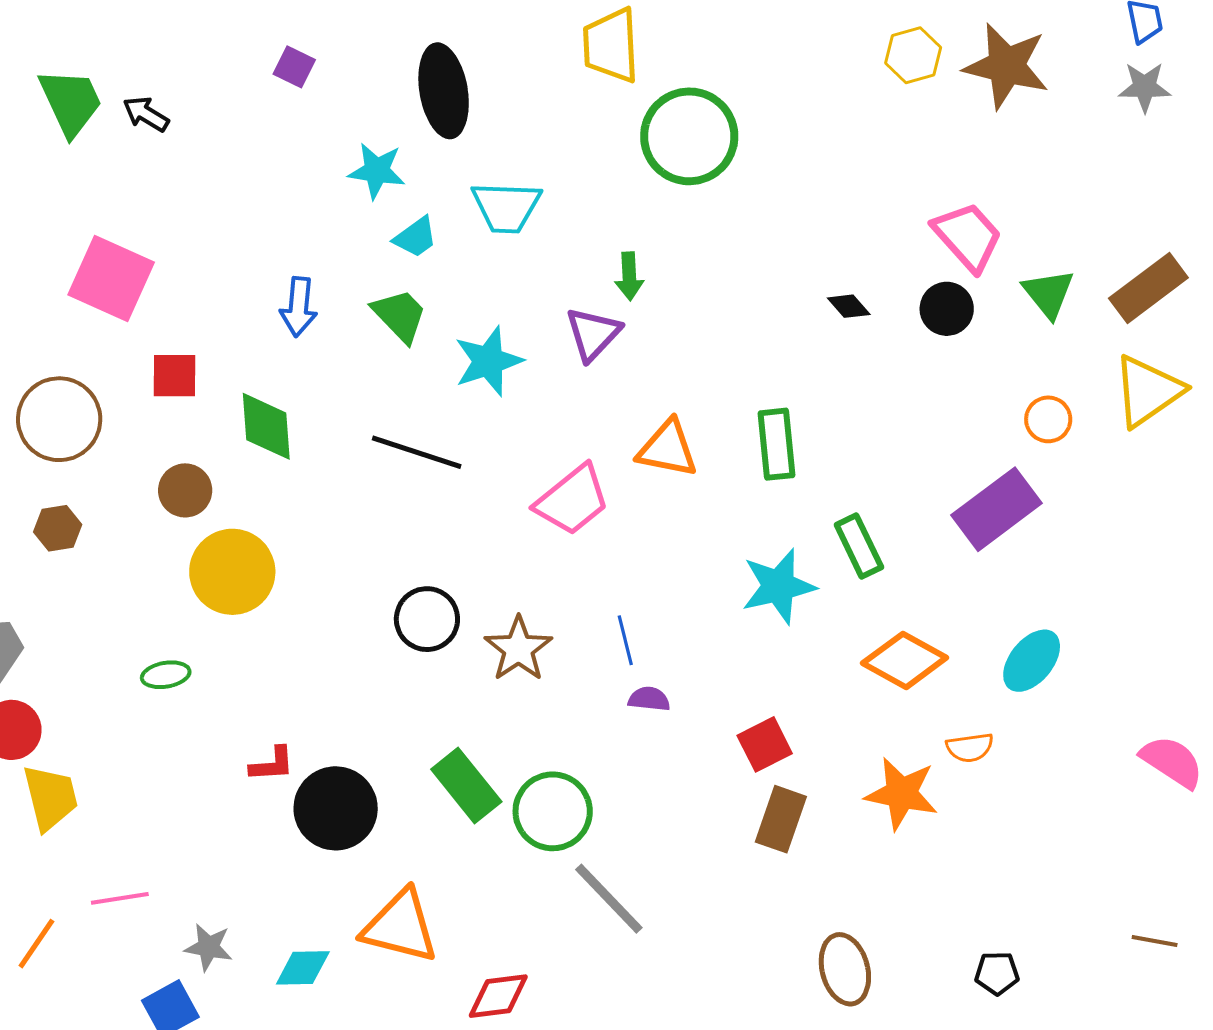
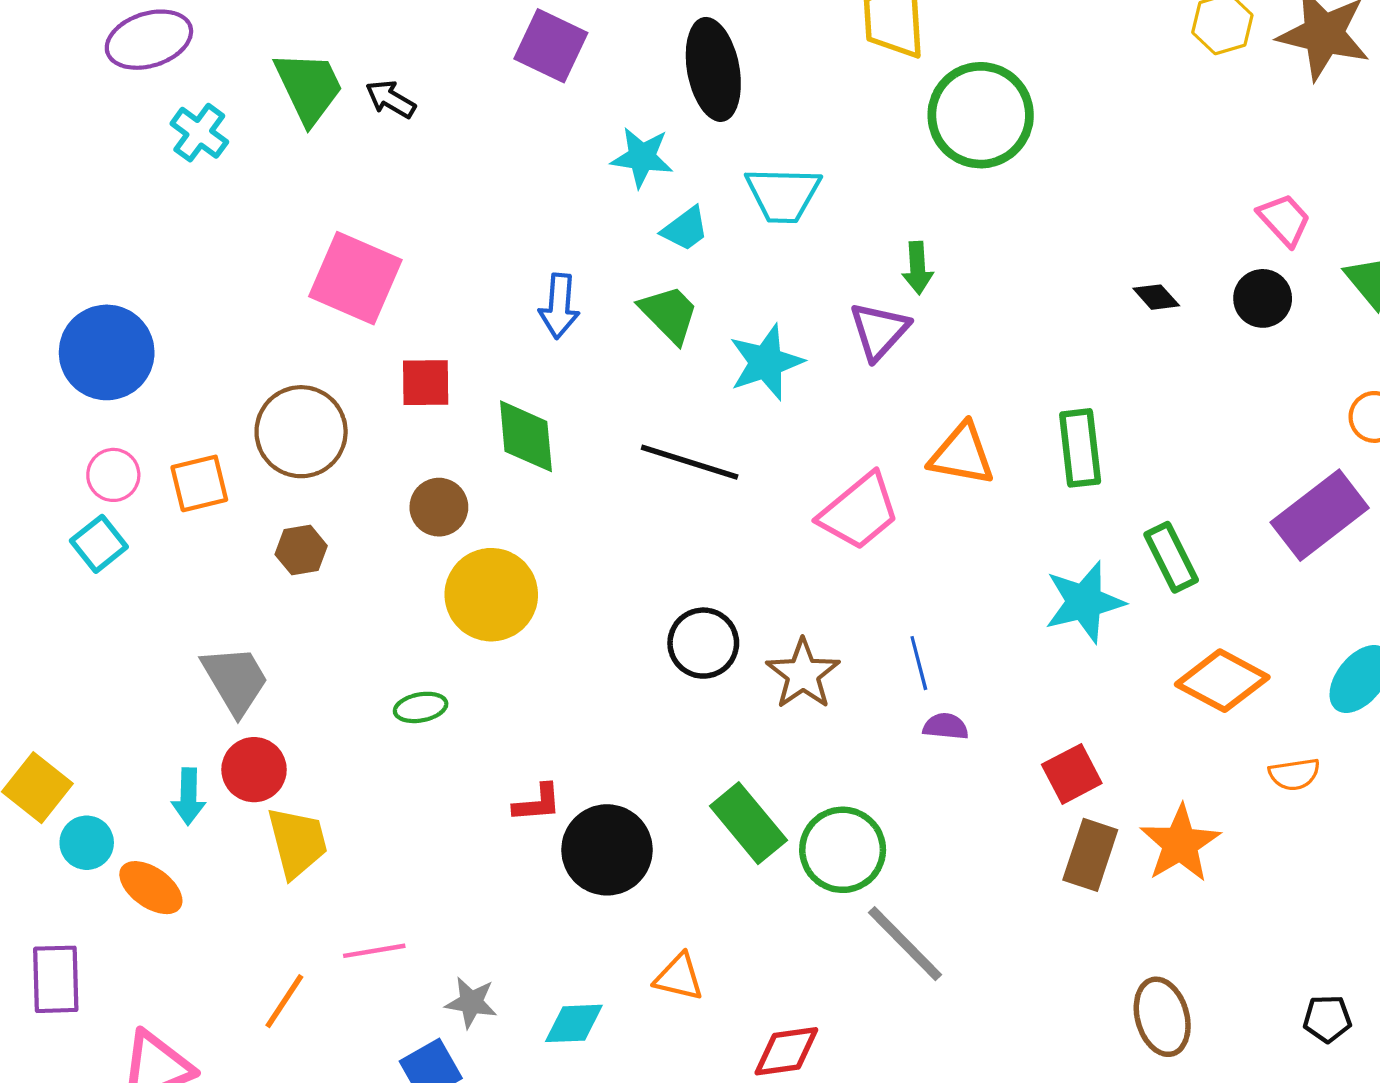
purple square: (294, 67) -> (551, 46), size x1.6
pink trapezoid: (968, 237) -> (1284, 220), size x0.7
orange star: (901, 793) -> (1180, 844), moved, turned 30
orange triangle: (400, 926) -> (679, 977), size x0.6

